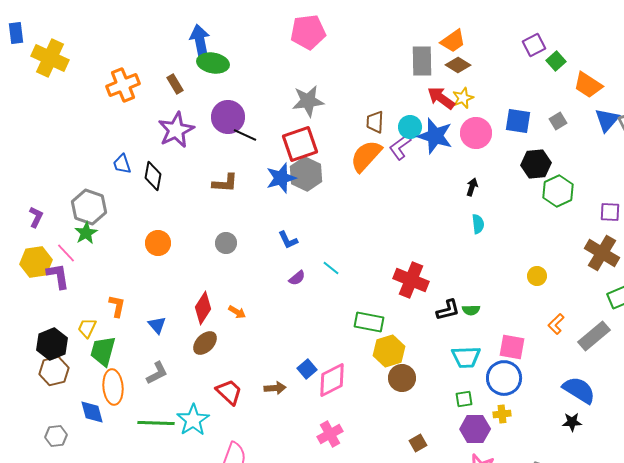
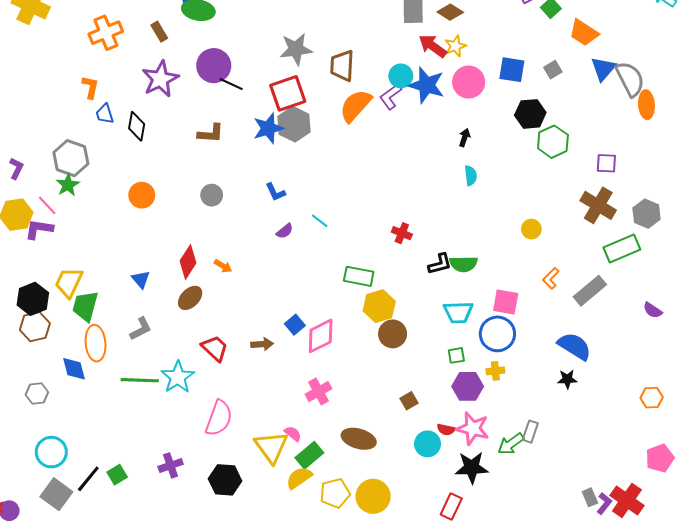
brown trapezoid: (375, 122) -> (342, 66), moved, size x1.4
purple L-shape: (58, 276) -> (39, 229), turned -72
red cross: (411, 280) -> (402, 233), size x0.6
orange L-shape: (117, 306) -> (90, 87), moved
green semicircle: (471, 310) -> (464, 264), size x1.5
yellow trapezoid: (87, 328) -> (69, 282), size x1.5

